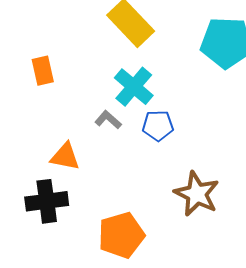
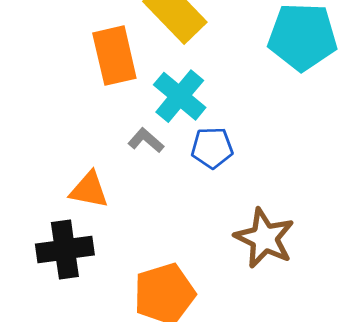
orange rectangle: (43, 71) -> (114, 56), moved, size x1.5

